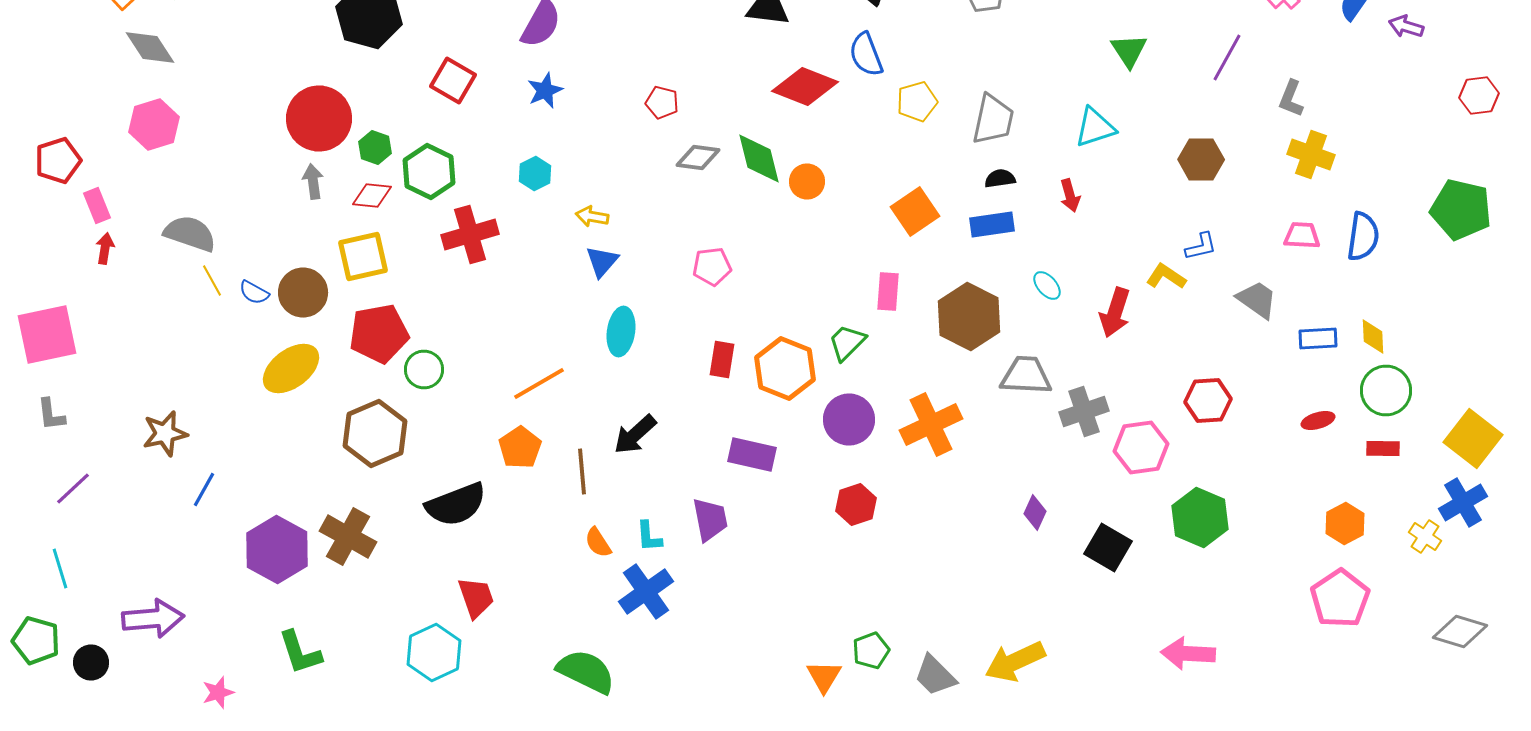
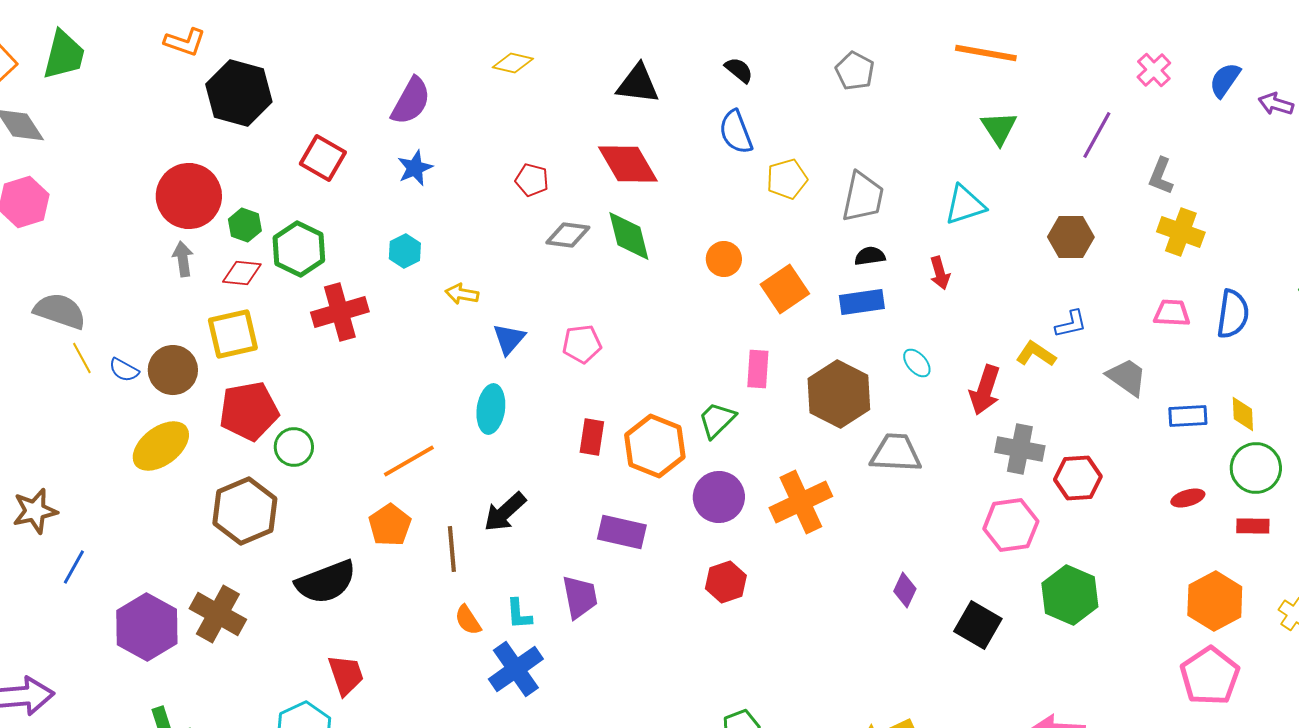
red diamond: (805, 86) -> (628, 164), moved, turned 38
orange circle: (807, 182) -> (724, 259), moved
blue triangle: (602, 262) -> (509, 339), moved
gray cross: (1084, 412) -> (1020, 449), moved, turned 30
orange hexagon: (1345, 524) -> (1215, 601), size x1.4

